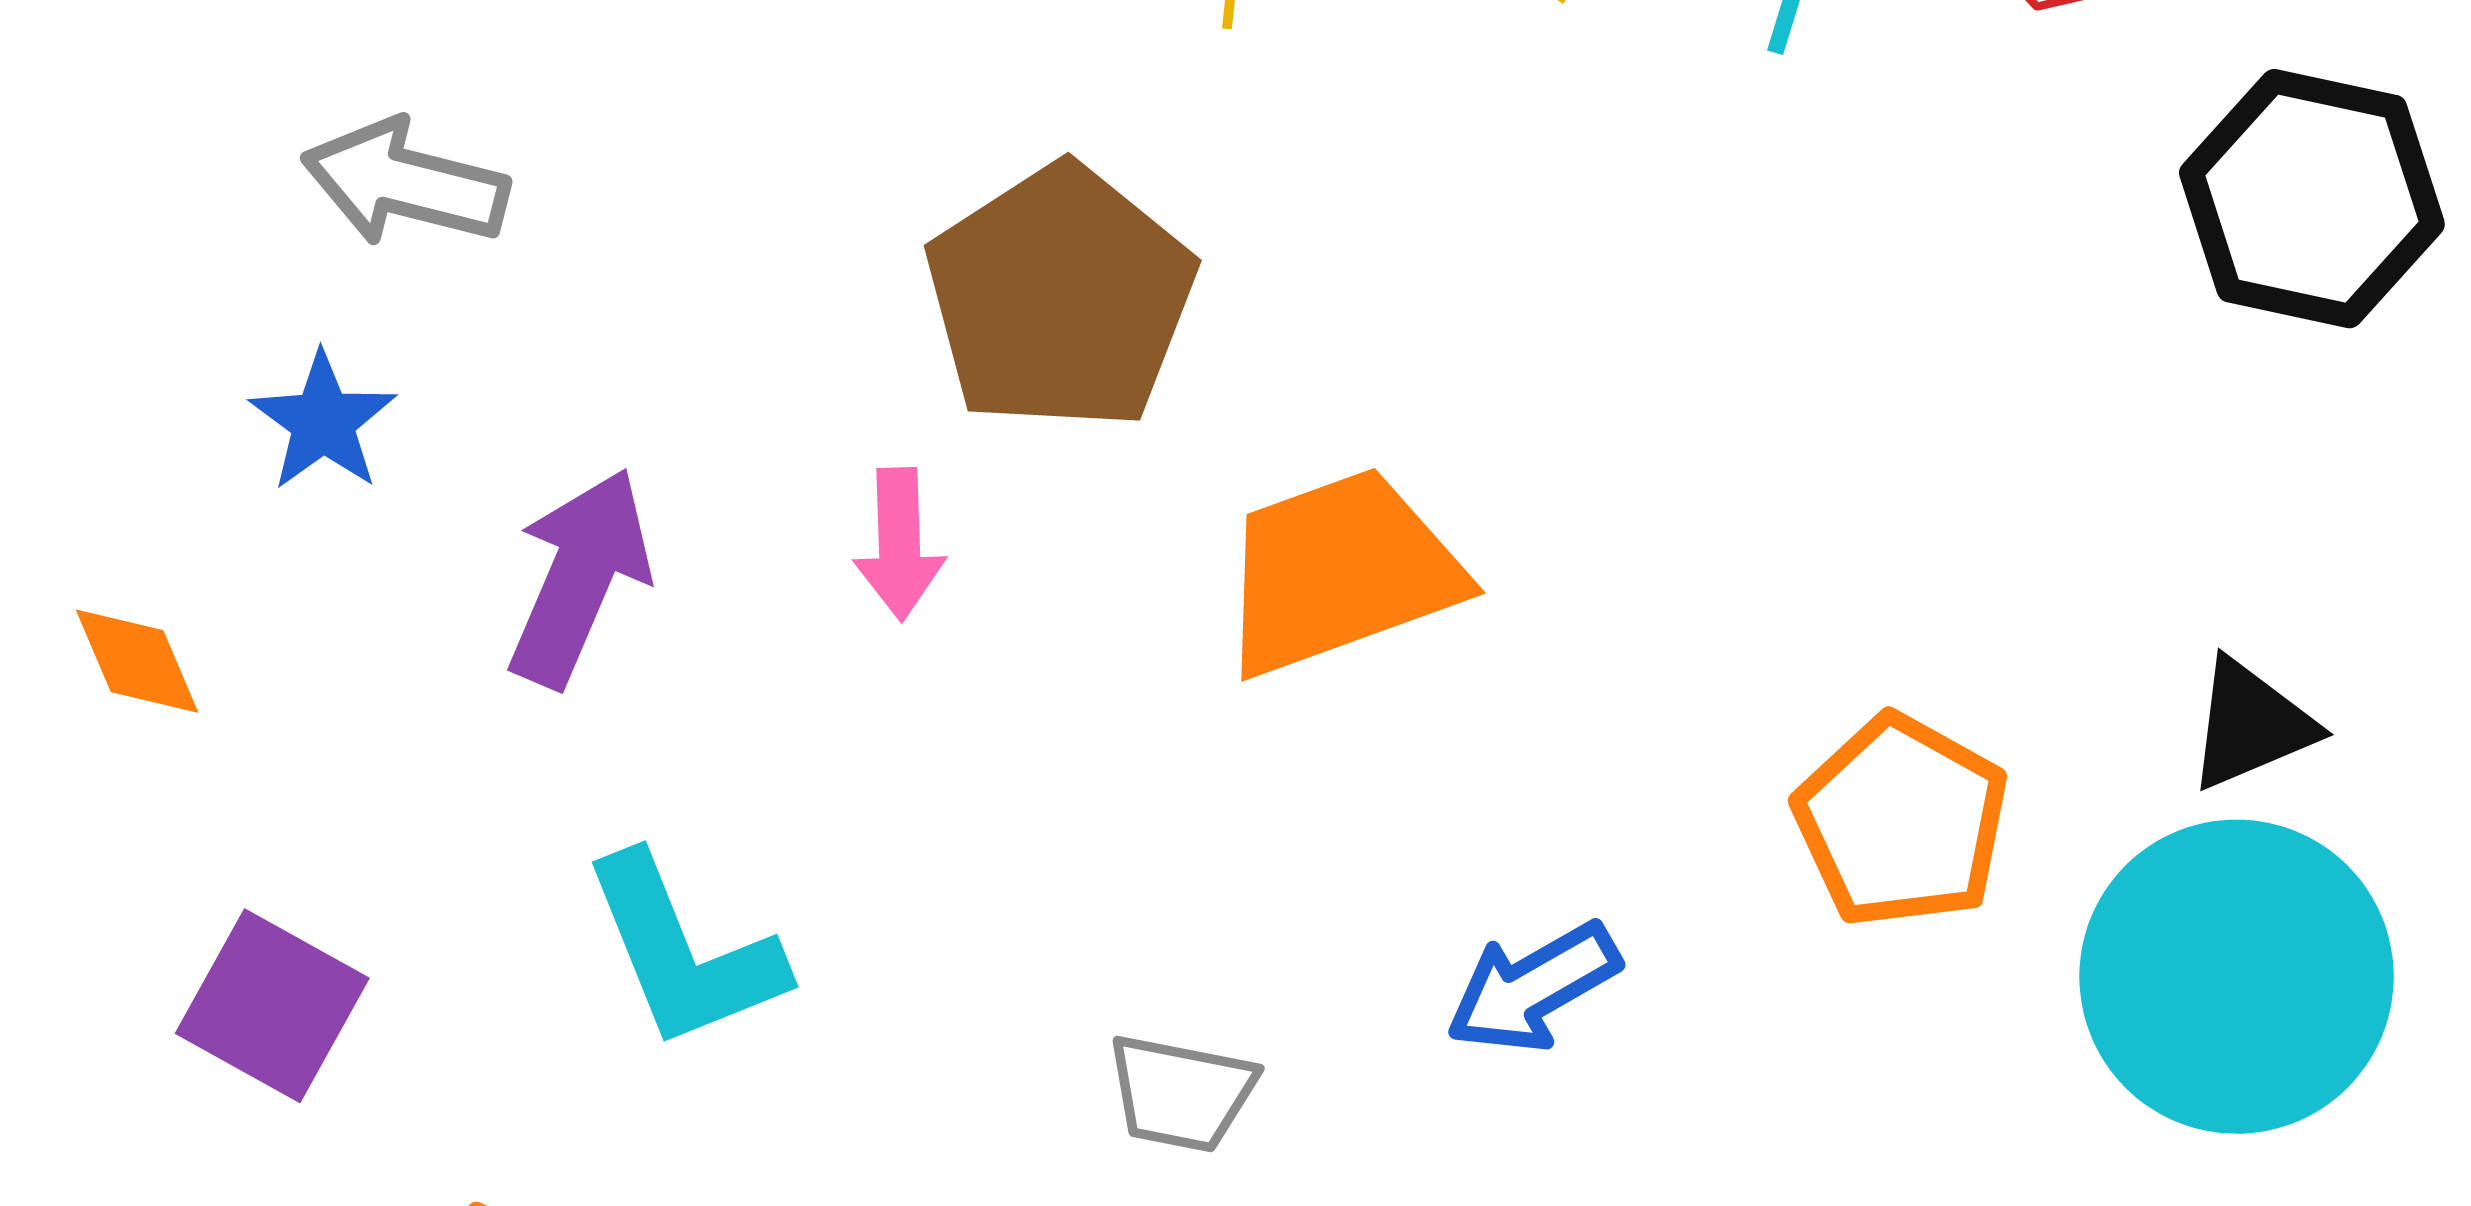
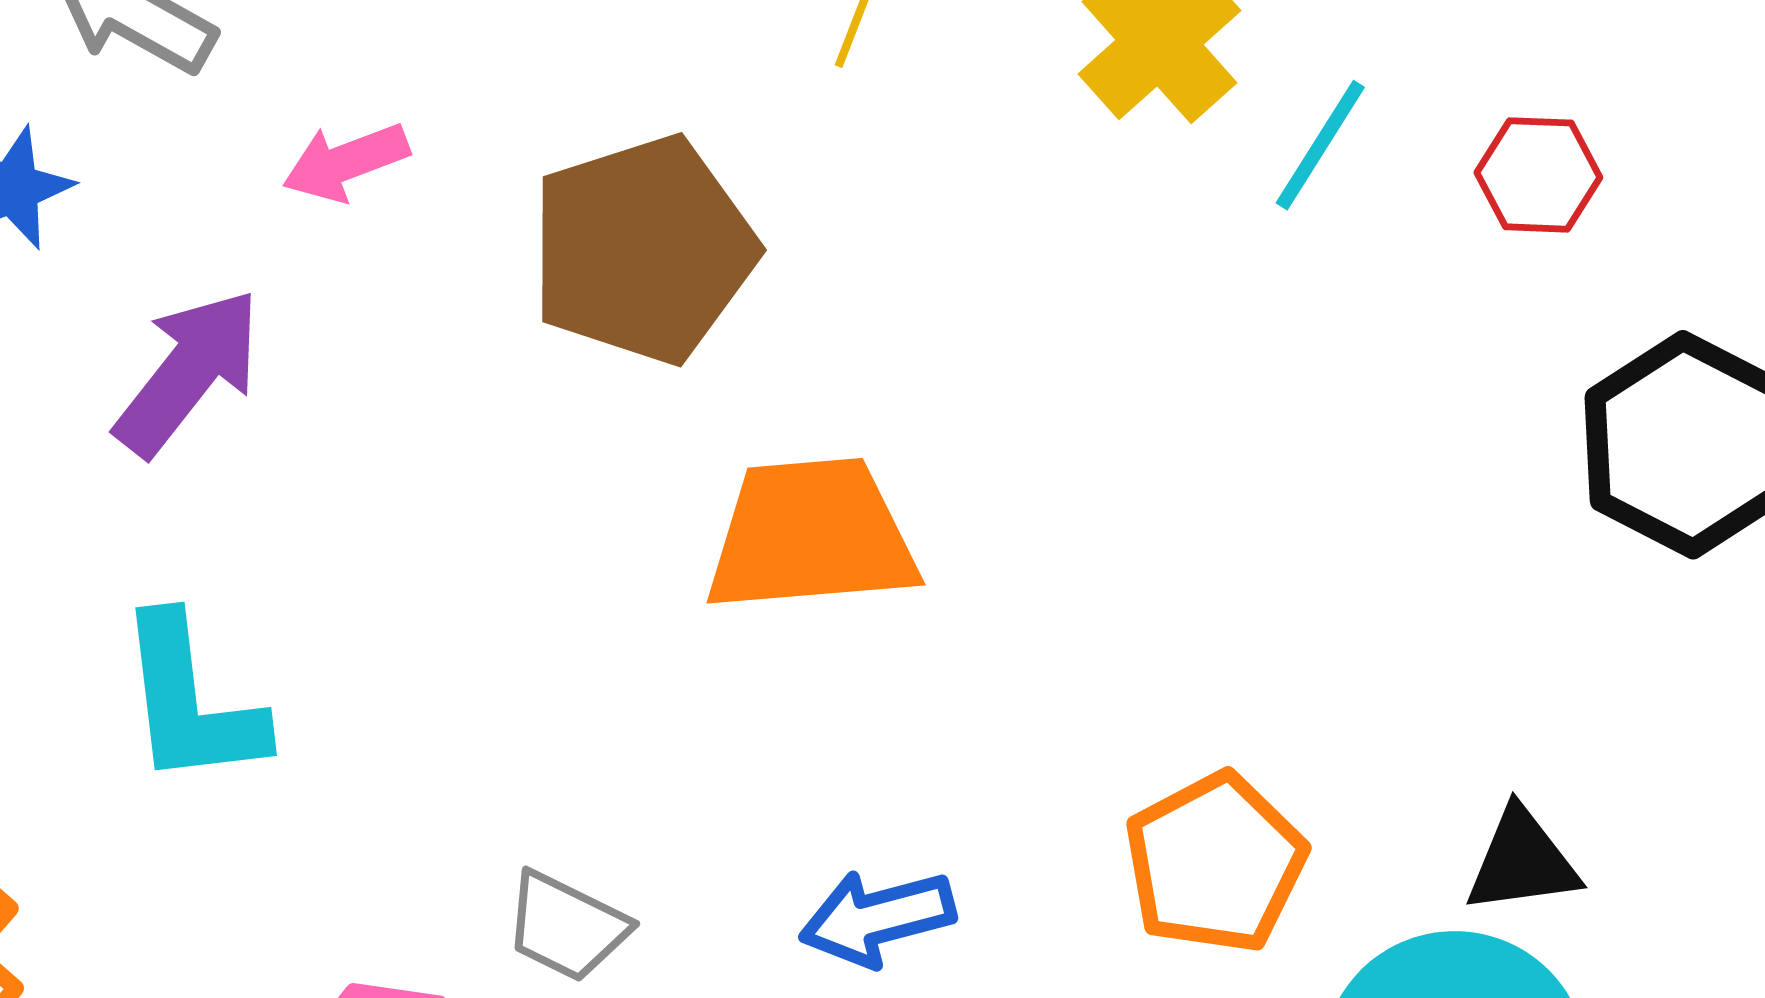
pink arrow: (899, 544) -> (346, 162), moved, turned 56

